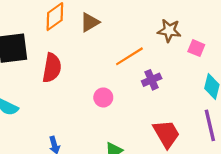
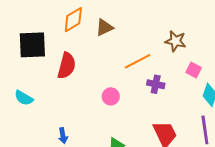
pink square: (196, 48) -> (194, 70), moved
purple cross: (152, 80) -> (156, 84), turned 30

